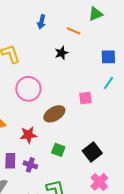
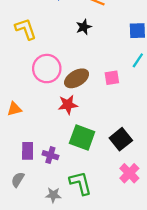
brown ellipse: (54, 114) -> (77, 78), moved
red star: (28, 135) -> (68, 105), moved
green square: (58, 150) -> (82, 138), size x1.6

